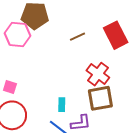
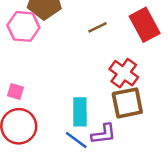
cyan rectangle: (62, 105) -> (80, 112), size x1.6

